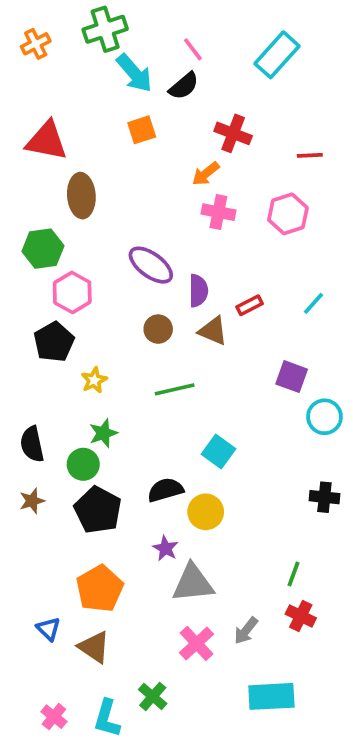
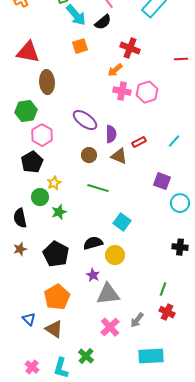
red line: (310, 155) -> (181, 59), moved
pink hexagon: (288, 214) -> (147, 92), moved
green line: (175, 389) -> (98, 188), turned 30
green circle: (83, 464) -> (40, 197), moved

